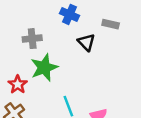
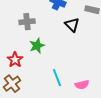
green star: (44, 68) -> (37, 46), size x0.7

